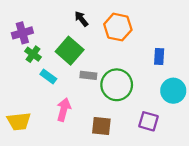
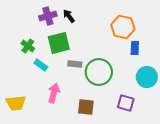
orange hexagon: (118, 27) -> (123, 27), moved
purple cross: (22, 33) -> (48, 16), moved
green square: (70, 51) -> (59, 43), turned 35

